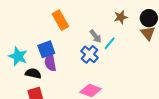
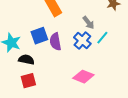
cyan line: (110, 43) -> (102, 38), moved
purple semicircle: (50, 62) -> (55, 42), moved

